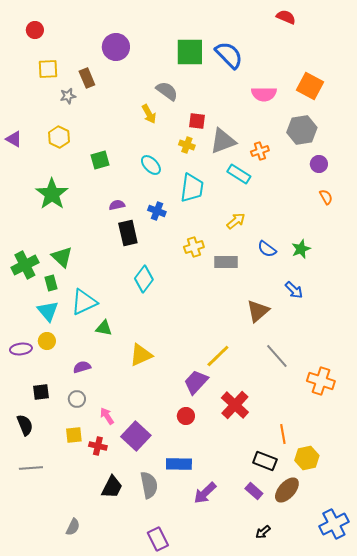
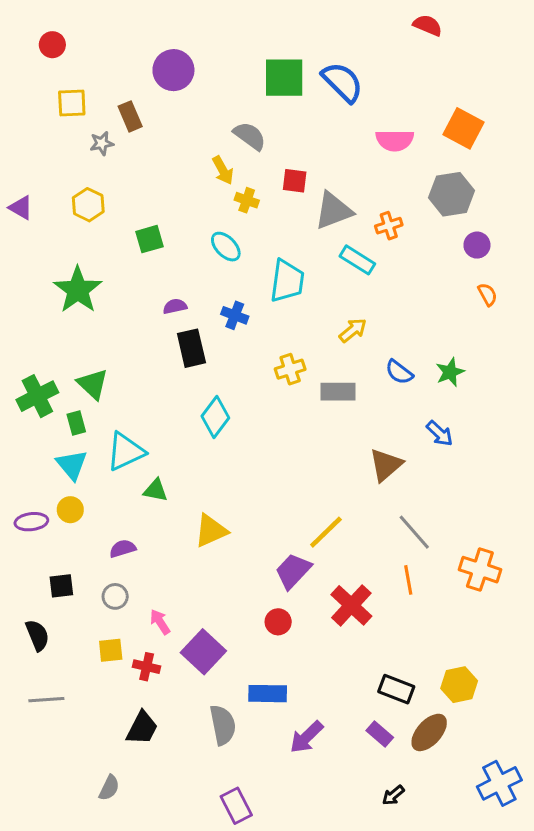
yellow cross: (187, 145) -> (247, 200), moved
orange line: (283, 434) -> (408, 580), moved
black trapezoid: (112, 487) -> (142, 728), moved

